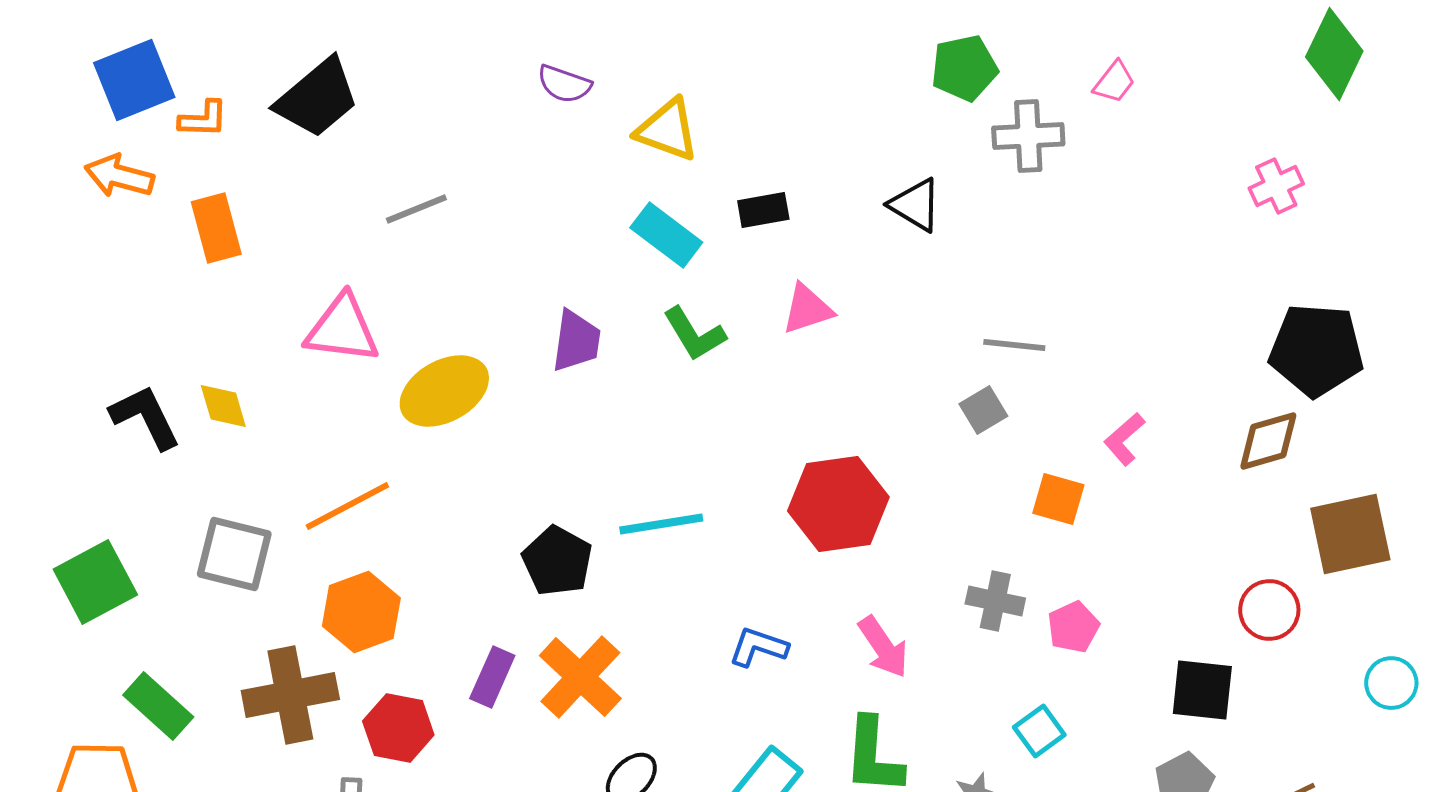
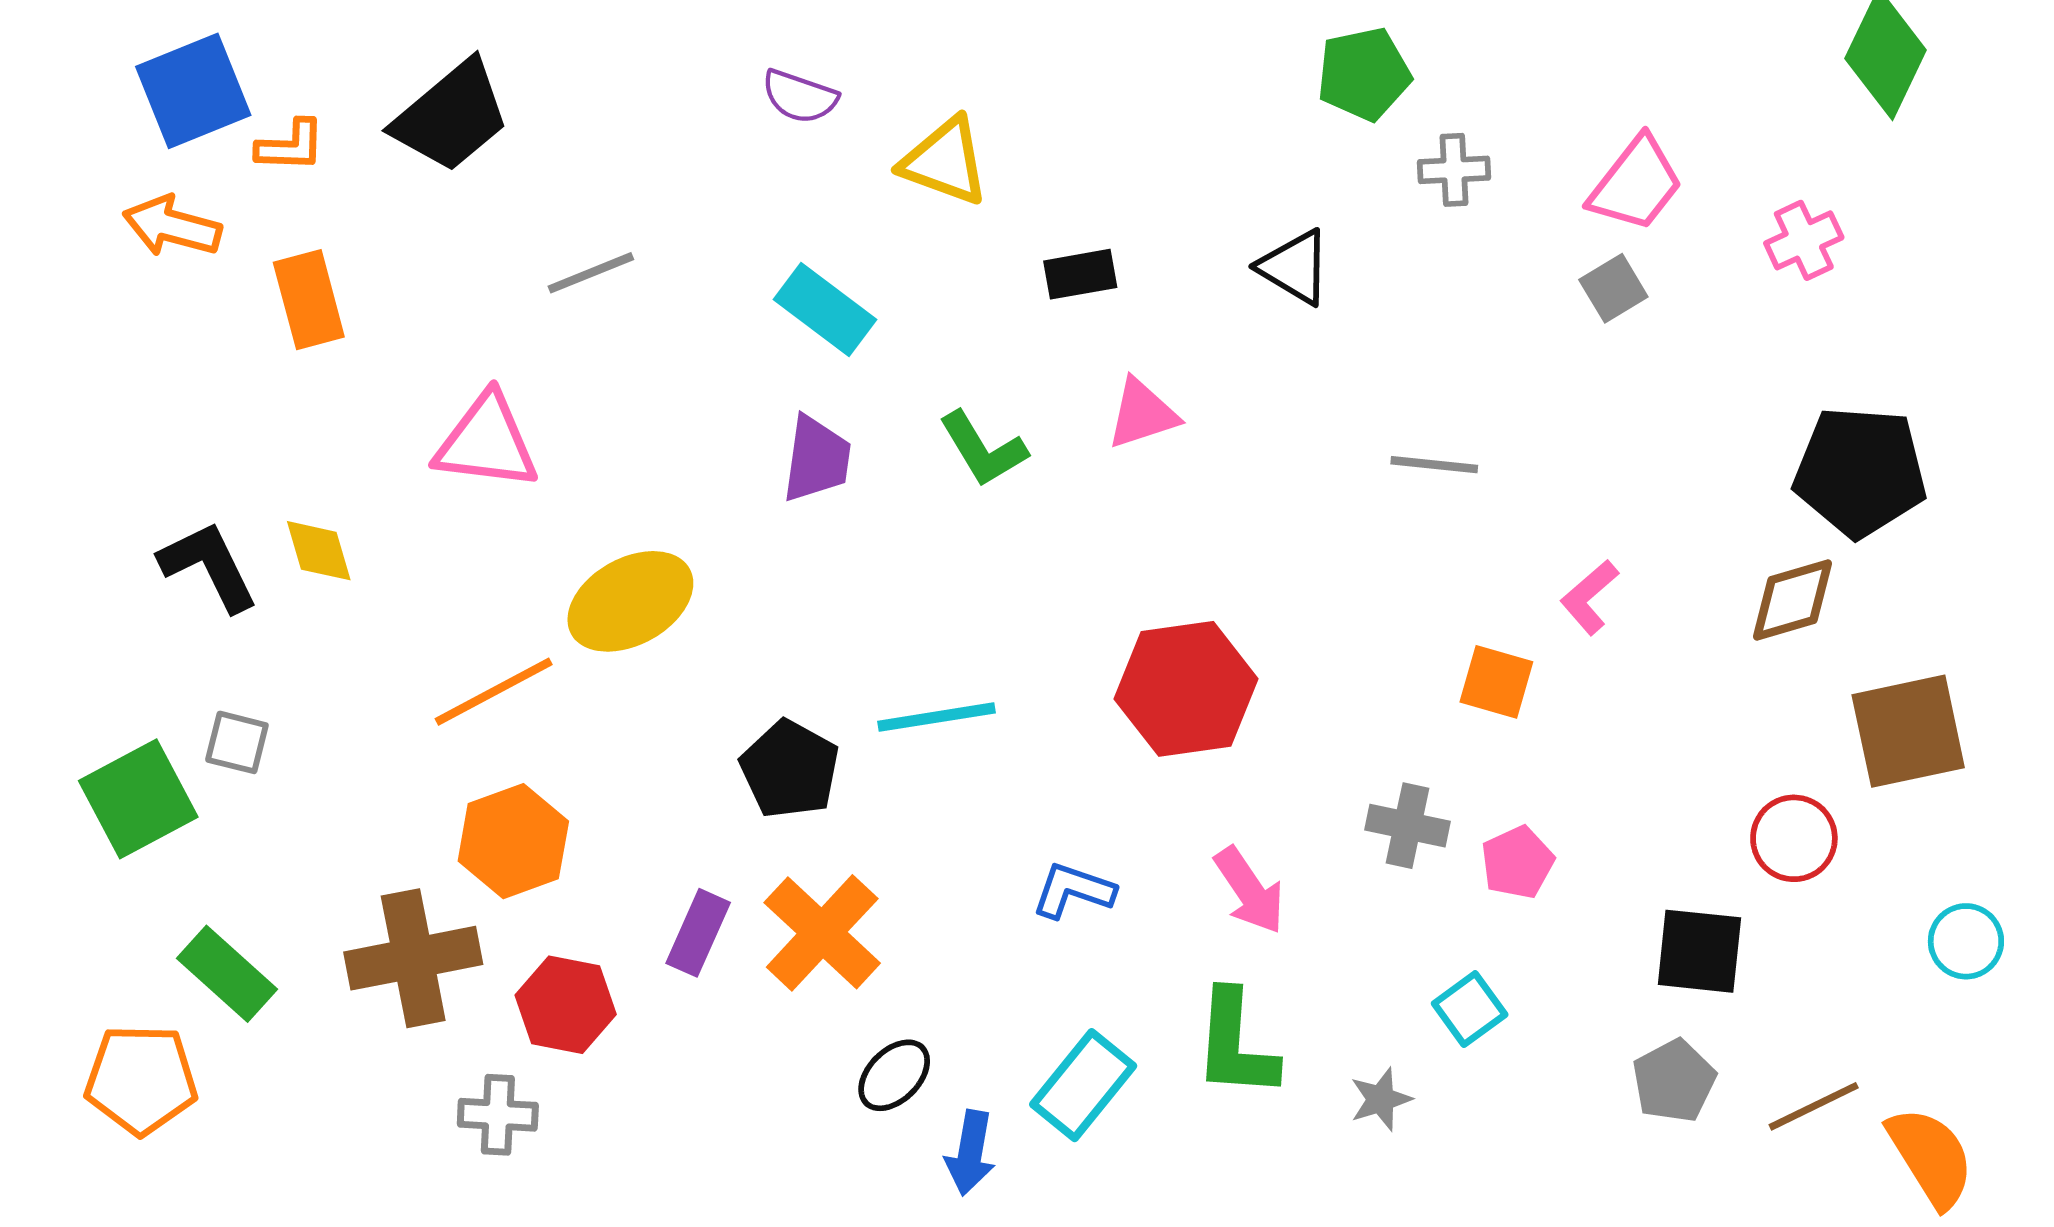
pink trapezoid: (1114, 82) -> (1636, 184), moved, size x1.6
gray cross: (1028, 136) -> (1454, 170), size x0.7
cyan rectangle: (666, 235) -> (825, 309), moved
yellow ellipse: (444, 391) -> (630, 601), moved
gray square: (983, 410) -> (1613, 288), moved
gray square: (234, 554) -> (237, 742), moved, size x0.6

